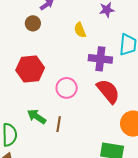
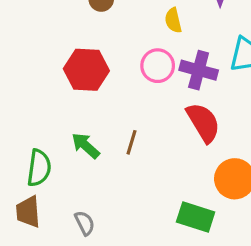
pink circle: (67, 88) -> (158, 66), moved
brown line: (59, 124) -> (132, 142), moved

